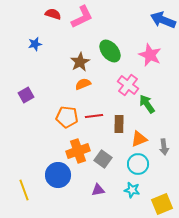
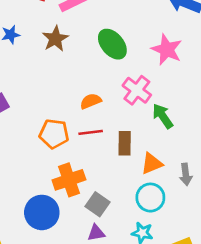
brown star: (80, 62) -> (55, 39), moved
orange semicircle: (83, 84) -> (91, 101), moved
gray square: (103, 159) -> (97, 204), moved

